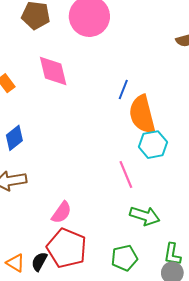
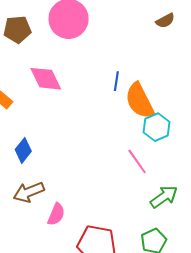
pink semicircle: (62, 212) -> (56, 214), moved
green arrow: (145, 216) -> (164, 197), turned -40

